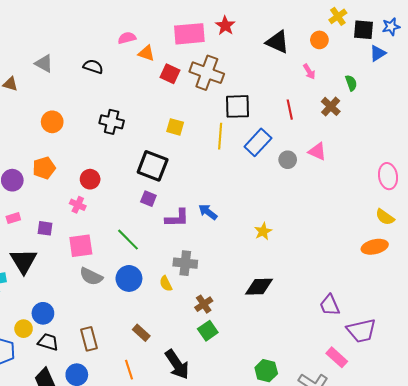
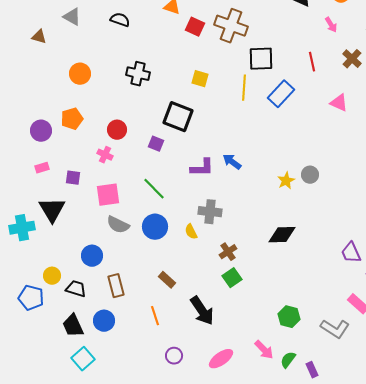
gray circle: (288, 160) -> (310, 175), moved
purple square: (148, 199) -> (156, 144), moved
blue circle: (43, 313) -> (92, 256), moved

